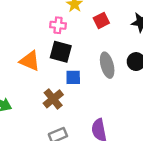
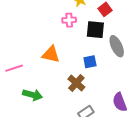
black square: (61, 52) -> (95, 30), moved

